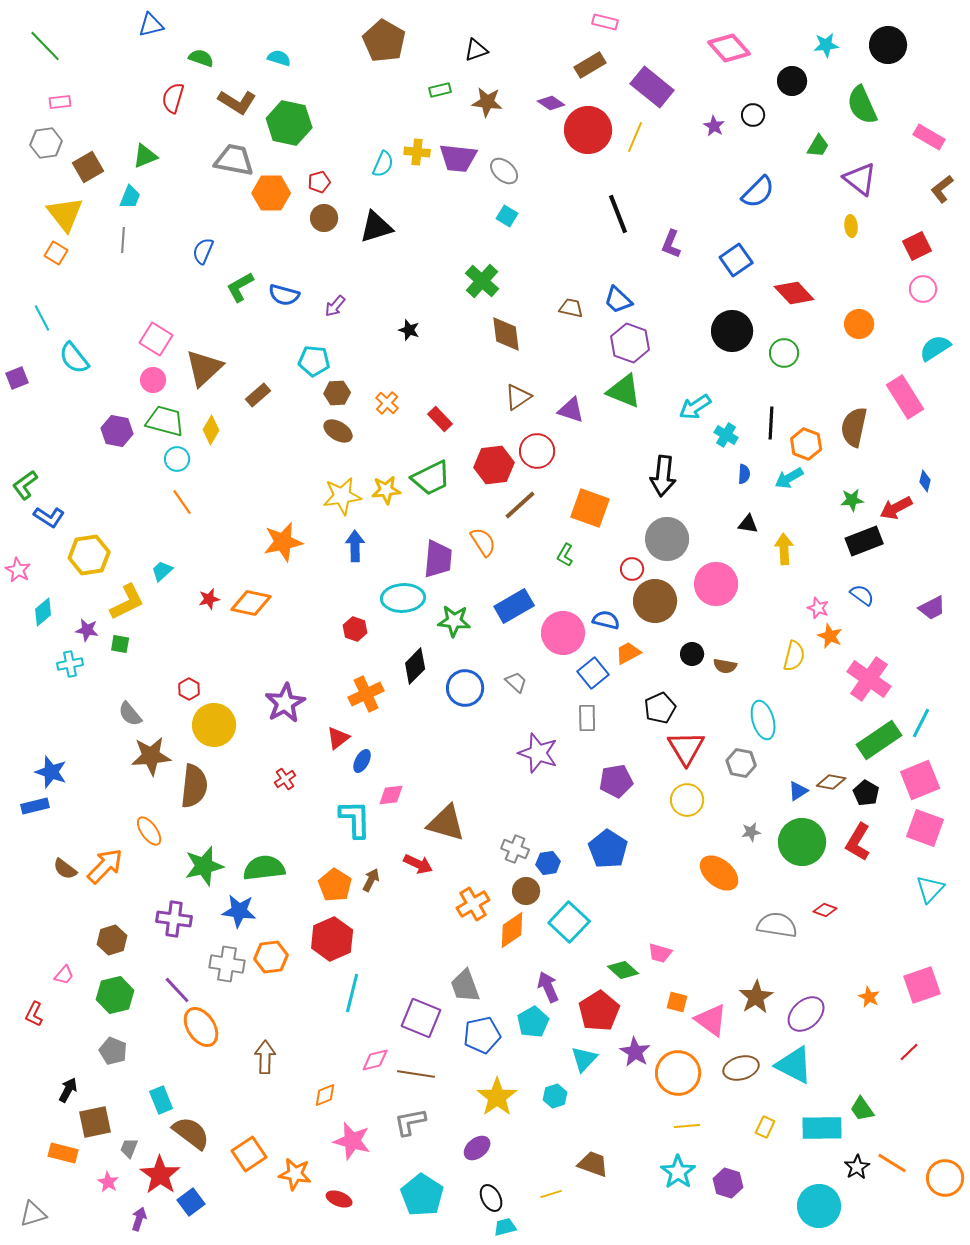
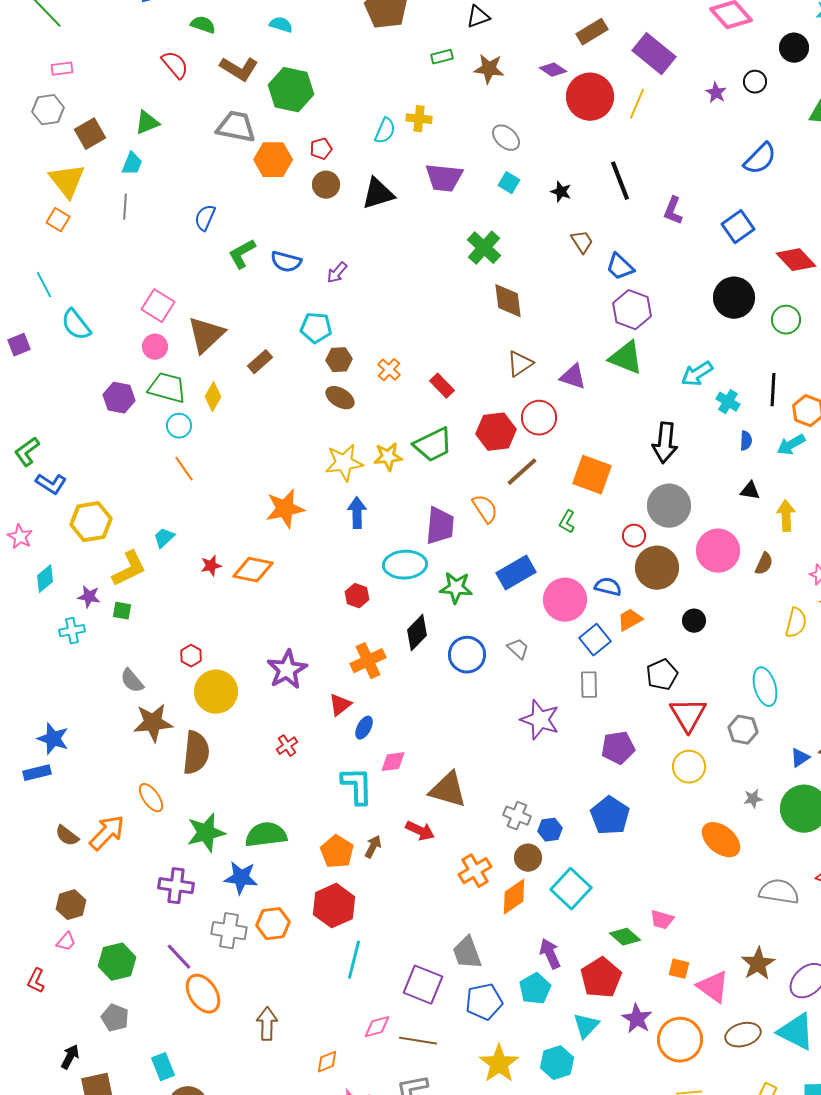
red semicircle: (173, 98) -> (175, 65), turned 124
purple trapezoid: (458, 158) -> (444, 178), moved
brown trapezoid: (571, 308) -> (582, 242), moved, turned 45
black star: (409, 330) -> (561, 192), moved
brown semicircle: (725, 666) -> (764, 564), moved, turned -75
brown hexagon: (112, 940) -> (71, 905), moved
cyan hexagon: (555, 1096) -> (557, 1063), size x1.4

